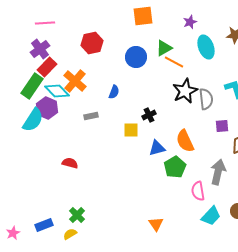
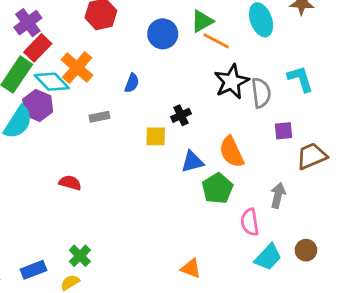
gray arrow: (218, 172) -> (278, 195), size x0.7
orange triangle: (156, 224) -> (191, 268), turned -35

